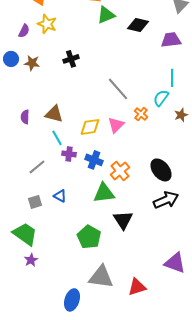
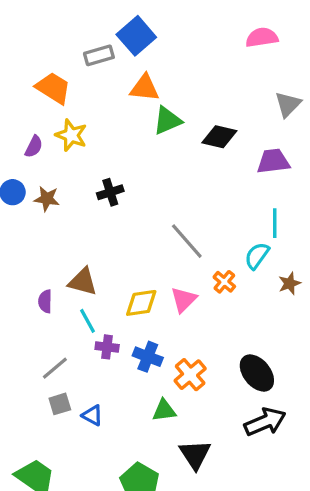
purple semicircle: (25, 117) -> (45, 301), moved
green triangle: (104, 193) -> (164, 410), size x0.7
gray square: (35, 202) -> (60, 404), moved

